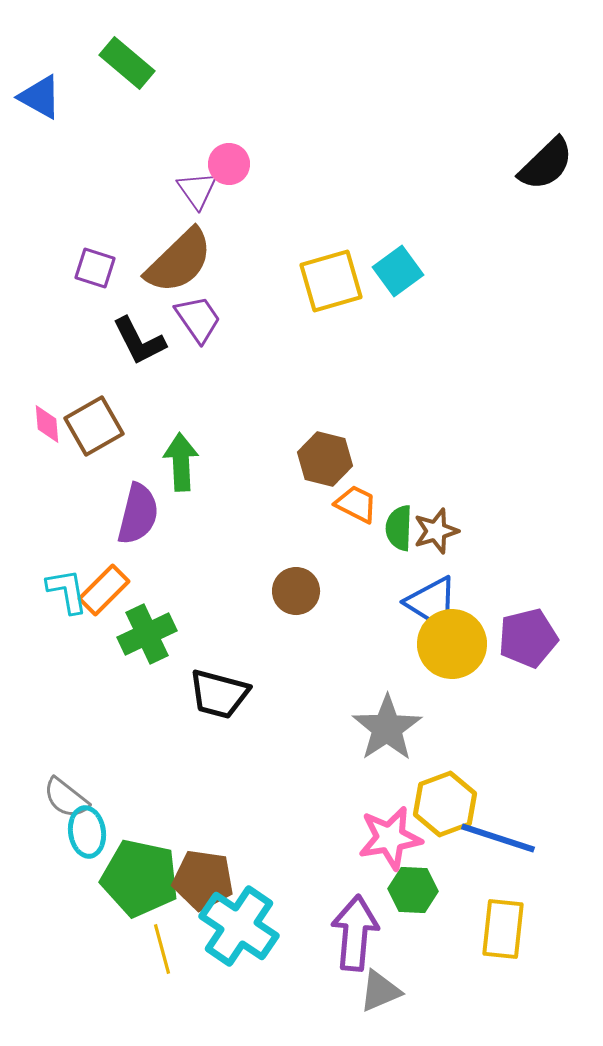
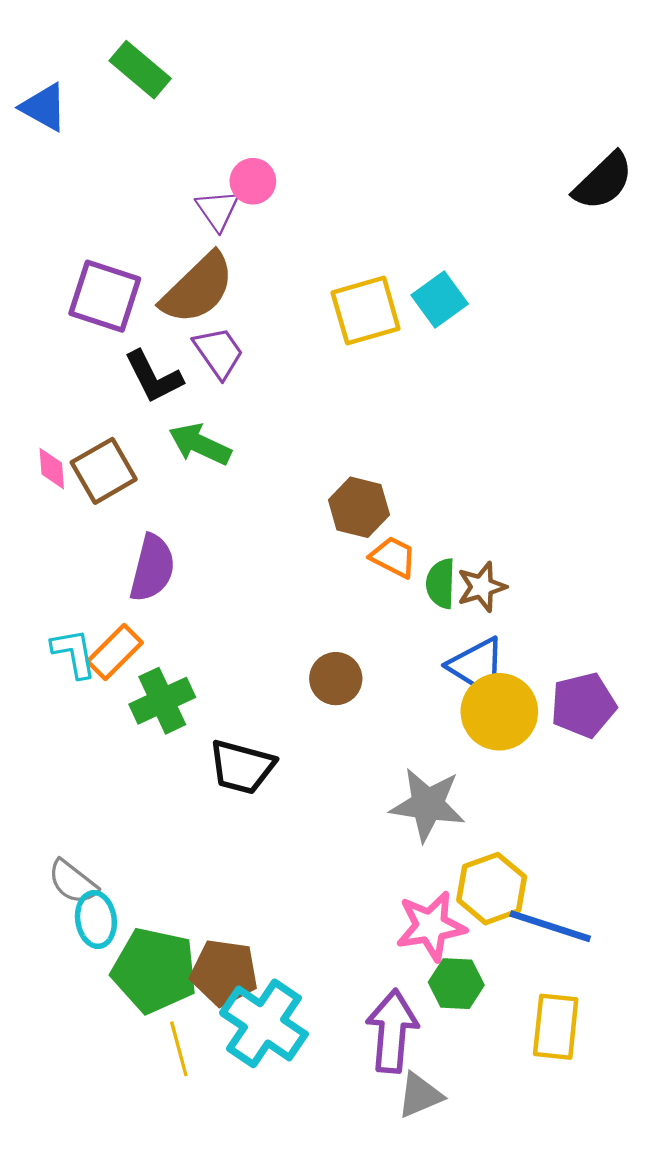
purple square: (95, 268) -> (105, 296), size x1.6
green arrow: (181, 462) -> (200, 444), moved, turned -62
brown circle: (296, 591) -> (336, 679), moved
gray star: (387, 728) -> (427, 805), turned -30

